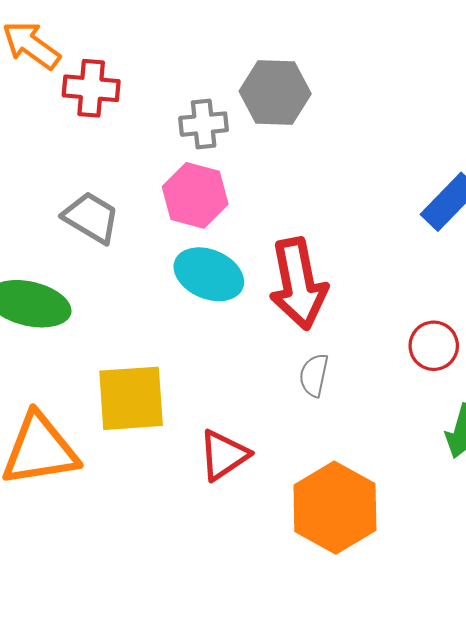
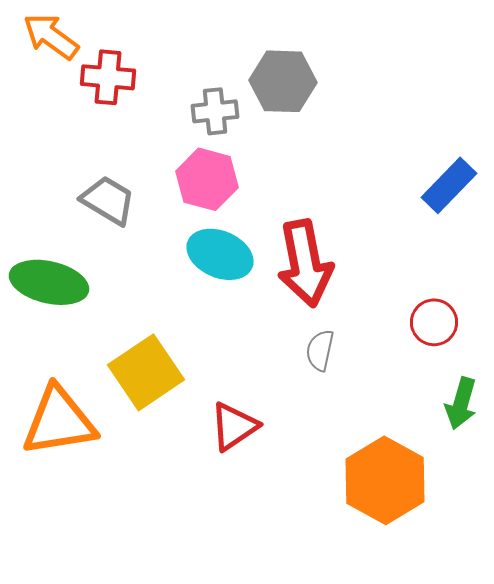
yellow square: (131, 398) -> (146, 372), turned -30
orange hexagon: (335, 508) -> (385, 480), moved

